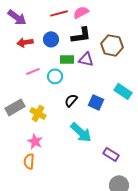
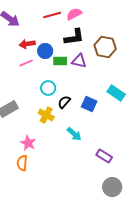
blue circle: (51, 39) -> (45, 51), moved
red arrow: (25, 42) -> (27, 44), moved
pink line: (33, 71) -> (26, 63), moved
cyan circle: (55, 76) -> (48, 88), moved
yellow cross: (38, 113) -> (46, 115), moved
cyan arrow: (81, 132) -> (74, 134), size x0.7

